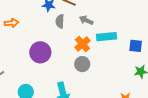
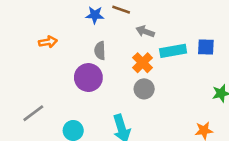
gray semicircle: (60, 21) -> (100, 51), moved
blue square: (136, 46) -> (206, 47), moved

